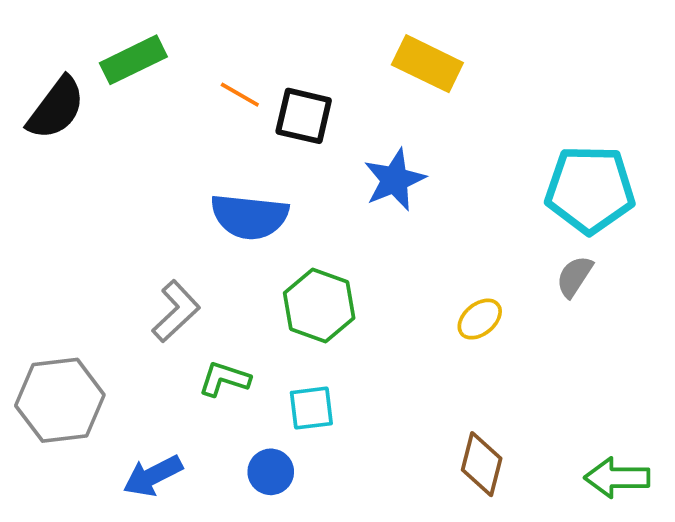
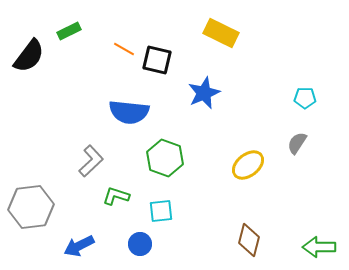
green rectangle: (133, 60) -> (69, 31), size x0.7
cyan pentagon: (590, 189) -> (305, 98), size x0.5
yellow ellipse: (480, 319) -> (248, 165), size x1.4

